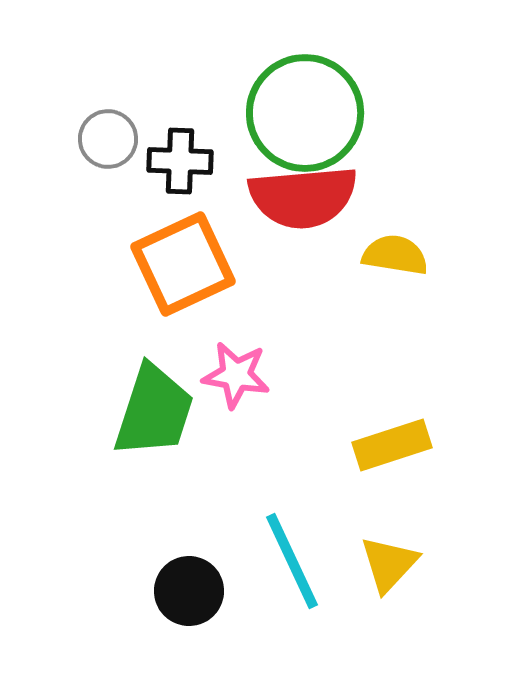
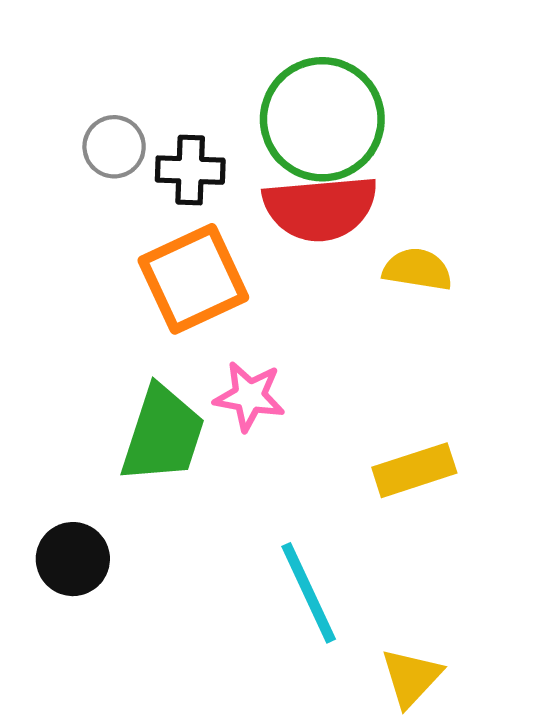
yellow triangle: (389, 564) -> (411, 677), moved
black circle: (189, 591) -> (73, 559), moved

